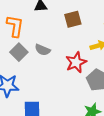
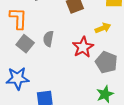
gray semicircle: (43, 50) -> (48, 39), turned 84

